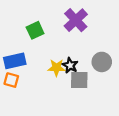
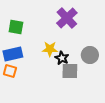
green square: (35, 30) -> (16, 27), moved, turned 35
yellow star: (57, 68) -> (50, 49), moved

